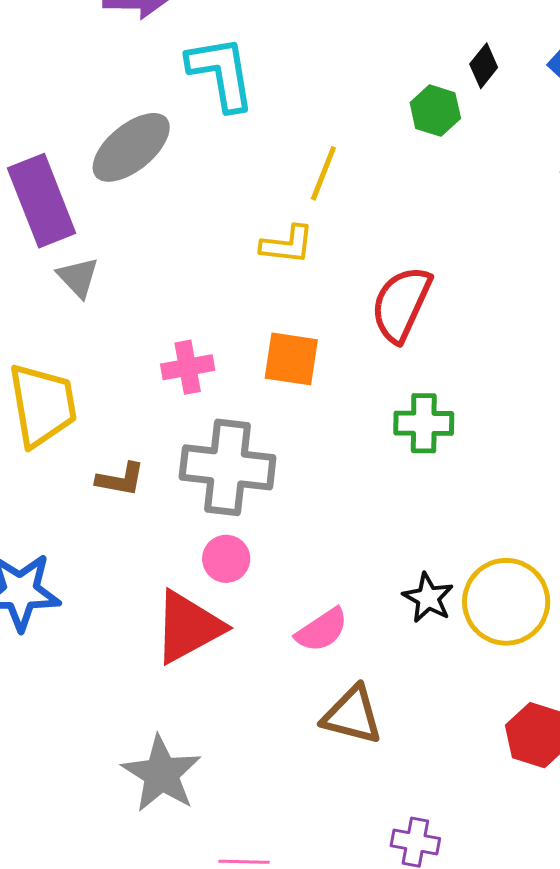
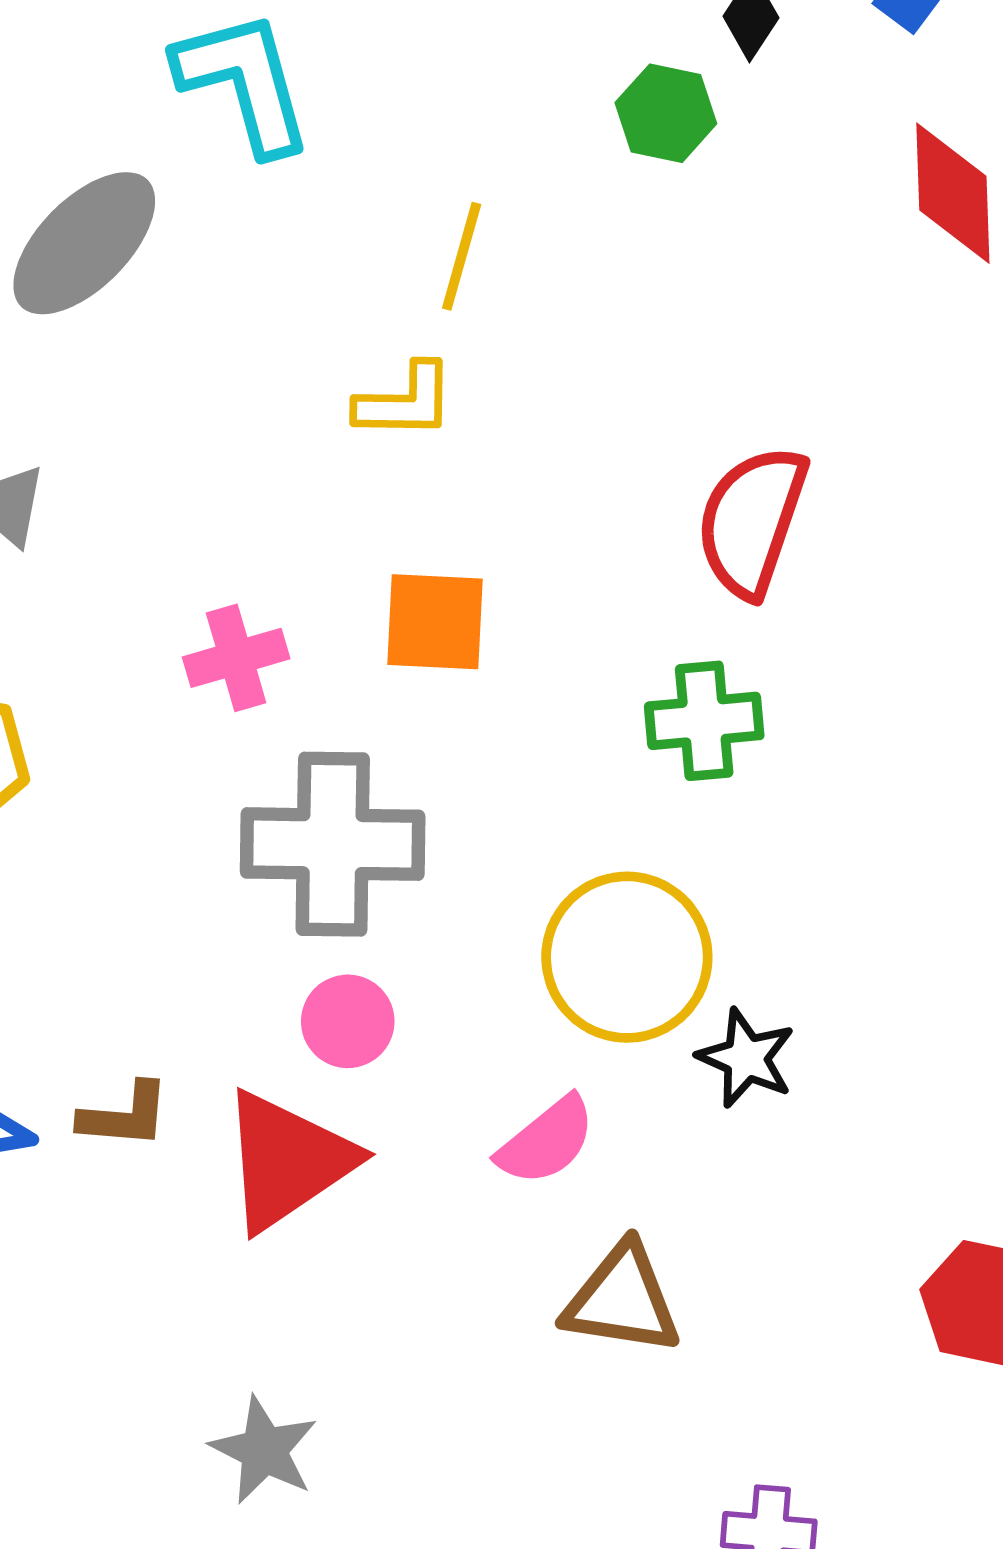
red semicircle: (401, 304) -> (752, 521), moved
brown L-shape: (121, 479) -> (125, 1116), moved
yellow circle: (506, 602) -> (627, 957), moved
gray star: (161, 774) -> (264, 1450), size x0.7

